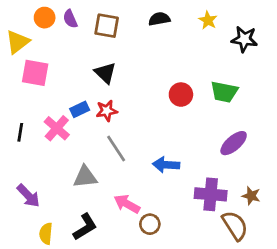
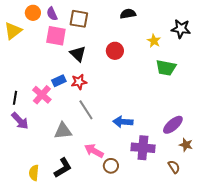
black semicircle: (159, 19) -> (128, 14), moved
yellow star: (208, 20) -> (154, 41), moved
pink square: (35, 73) -> (56, 36), moved
red circle: (181, 95) -> (115, 51), moved
purple ellipse: (234, 143) -> (173, 125), moved
purple cross: (211, 194) -> (143, 148), moved
purple arrow: (28, 196) -> (20, 121), moved
brown semicircle: (235, 225) -> (174, 167), size x0.6

